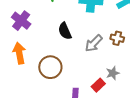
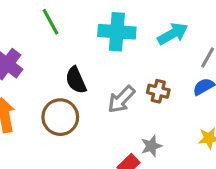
brown circle: (50, 67) -> (60, 117), moved

